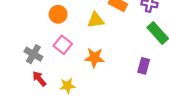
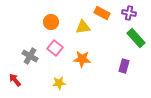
red arrow: (39, 79) -> (15, 80), moved

